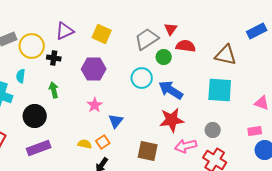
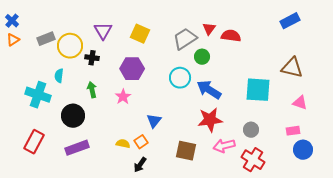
purple triangle: (65, 31) -> (103, 31), turned -36
blue rectangle: (257, 31) -> (290, 21), moved
red semicircle: (186, 46) -> (231, 36), moved
brown triangle: (226, 55) -> (292, 68), moved
pink star: (95, 105) -> (123, 97), moved

